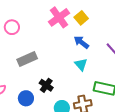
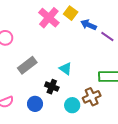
blue arrow: (81, 42) -> (88, 25), moved
cyan triangle: (81, 64) -> (66, 69), moved

